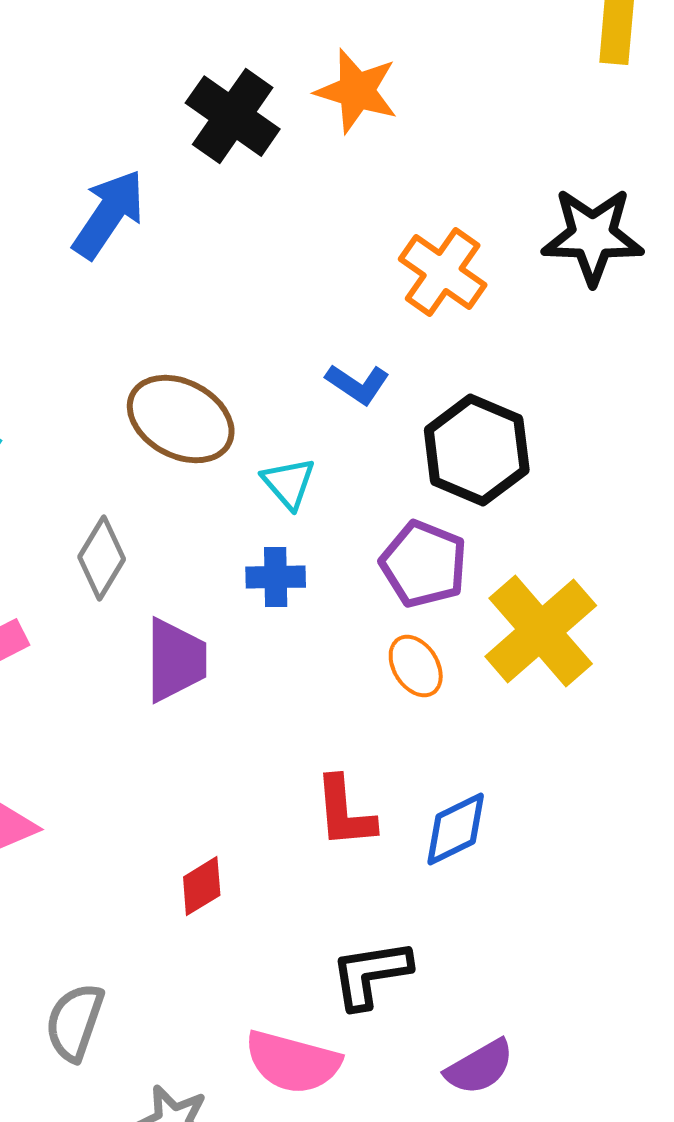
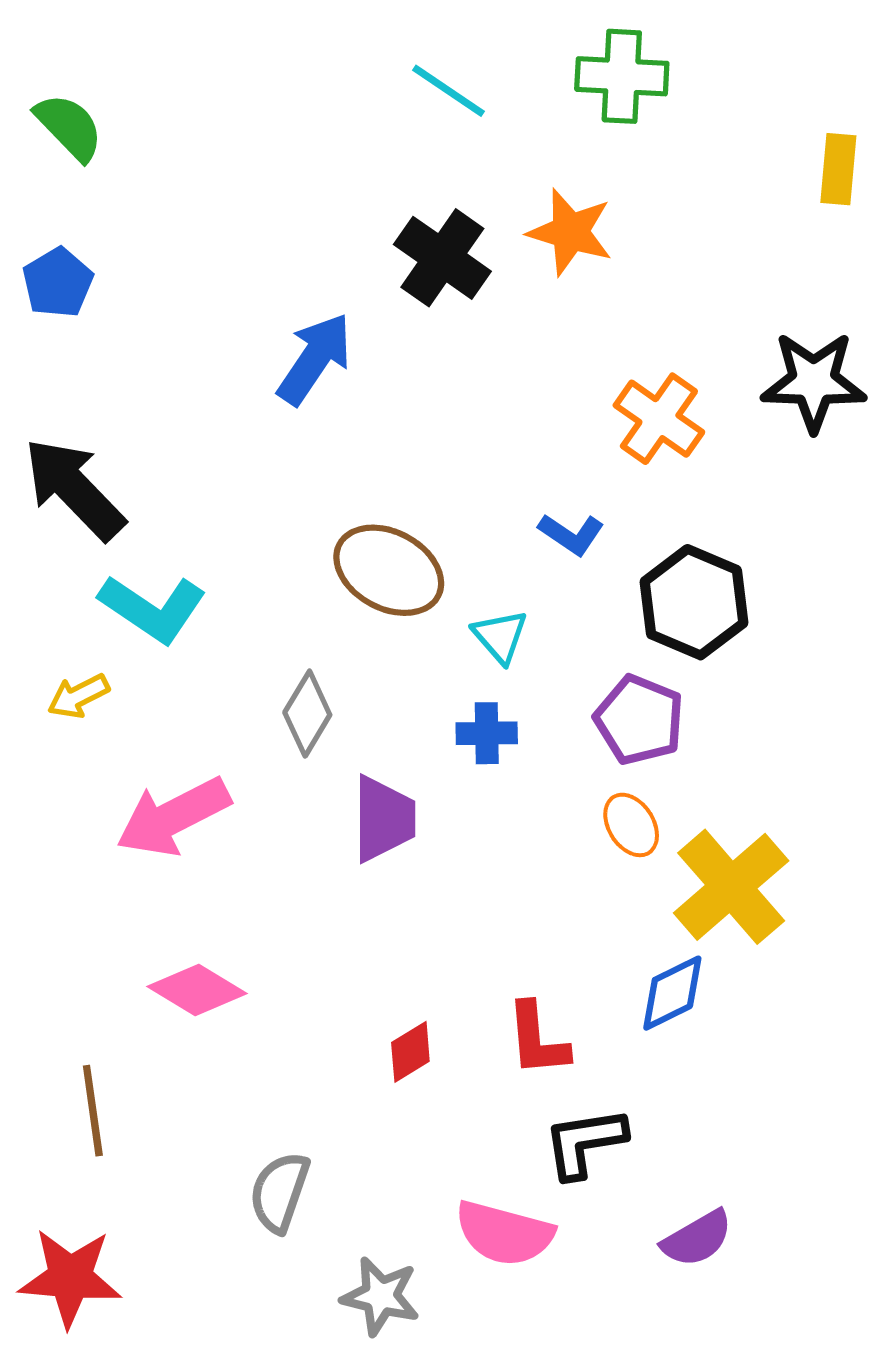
yellow cross: (541, 631) -> (731, 887), moved
red L-shape: (345, 812) -> (537, 1039), moved

